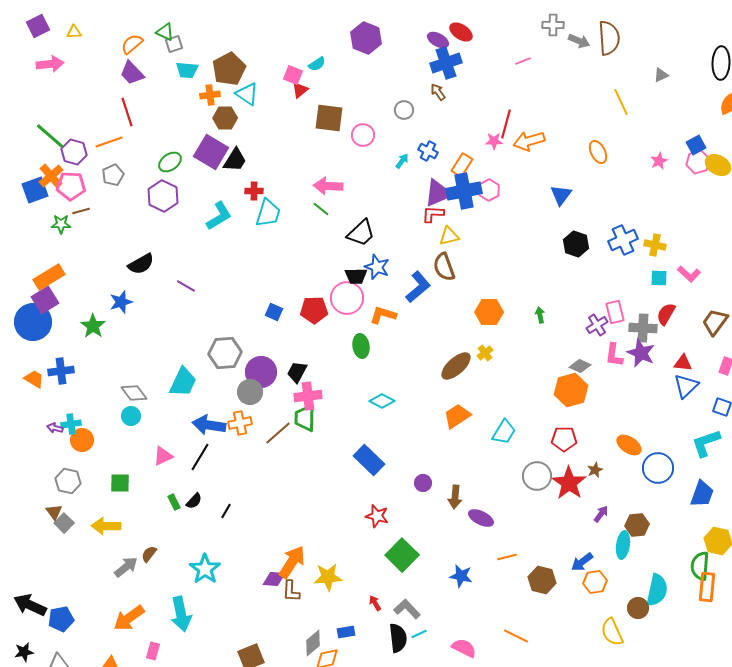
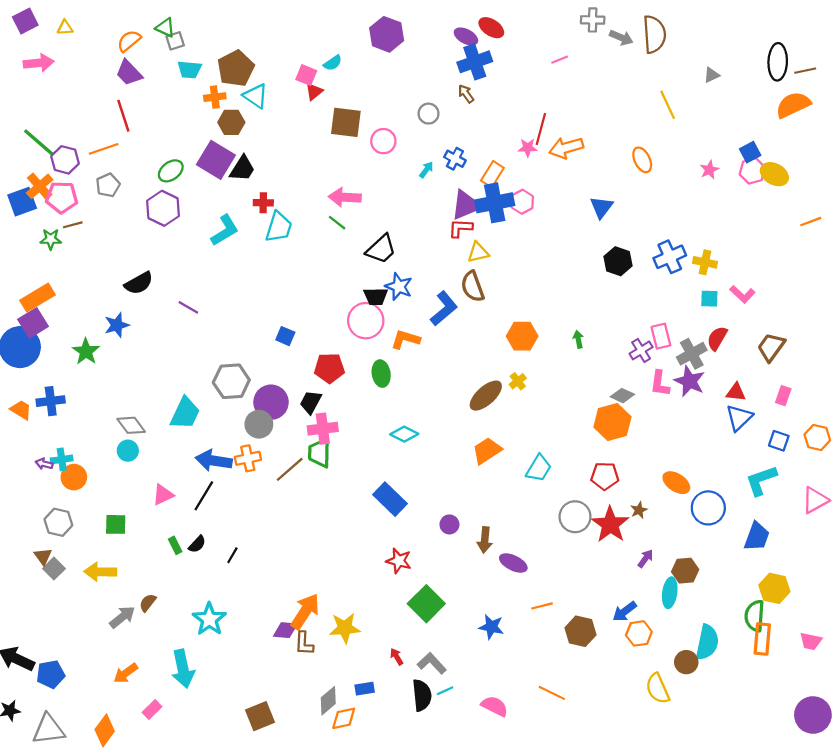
red pentagon: (314, 310) -> (329, 368), moved
gray cross: (643, 328) -> (692, 354), turned -32
orange arrow: (129, 618) -> (126, 673), size x0.7
pink rectangle: (153, 651) -> (152, 709), turned 30

